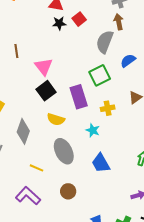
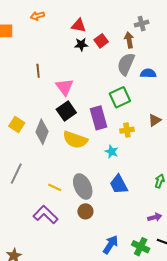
brown arrow: (119, 22) -> (129, 40), moved
blue semicircle: (128, 61) -> (148, 73), moved, turned 35
yellow semicircle: (56, 119) -> (75, 140), size x1.4
gray diamond: (23, 131) -> (42, 132), moved
gray ellipse: (64, 151) -> (83, 186), moved

